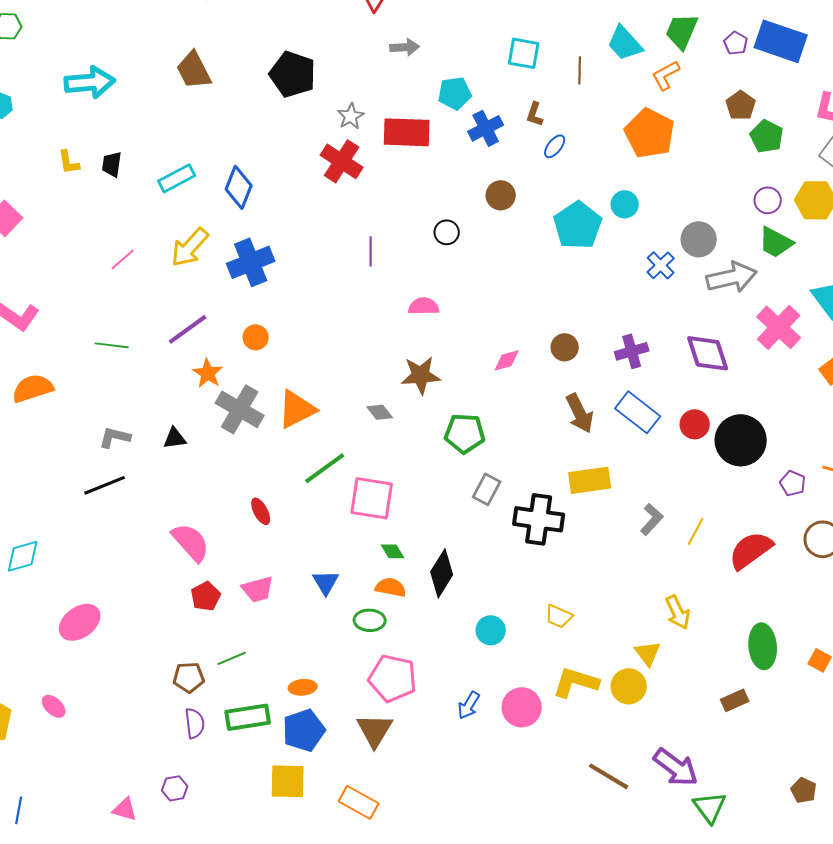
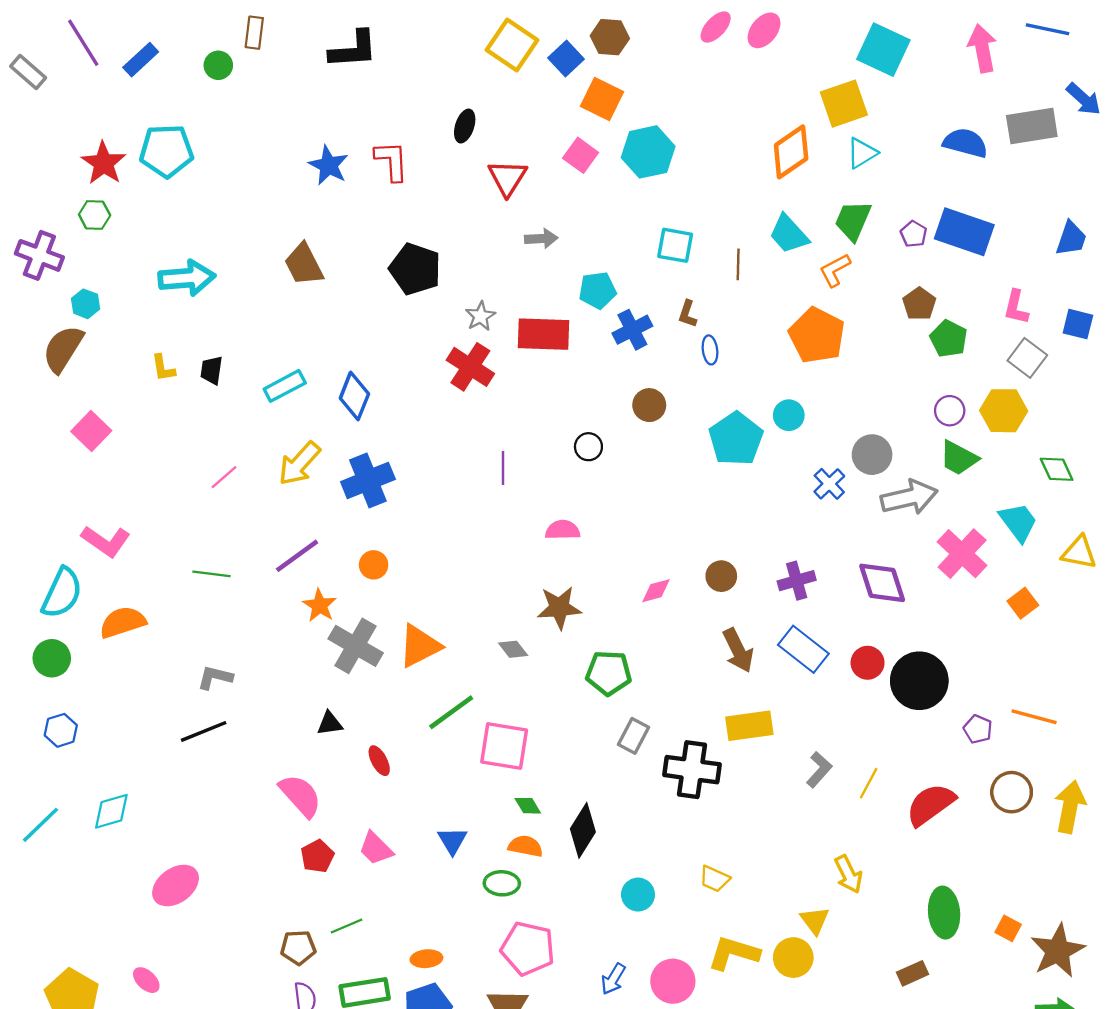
blue ellipse: (555, 146) -> (710, 350), turned -45
black triangle: (175, 438) -> (330, 724), moved
pink trapezoid: (258, 589) -> (376, 848), turned 60

